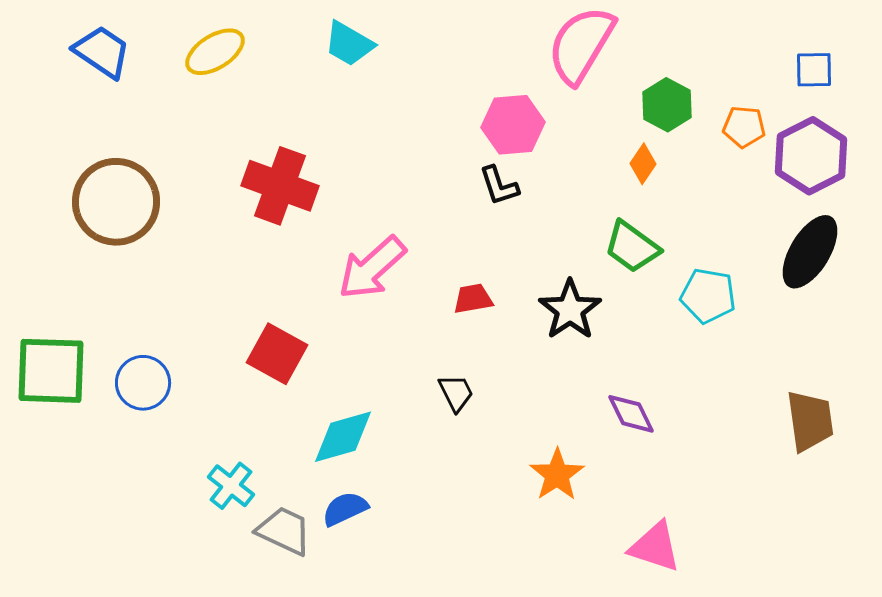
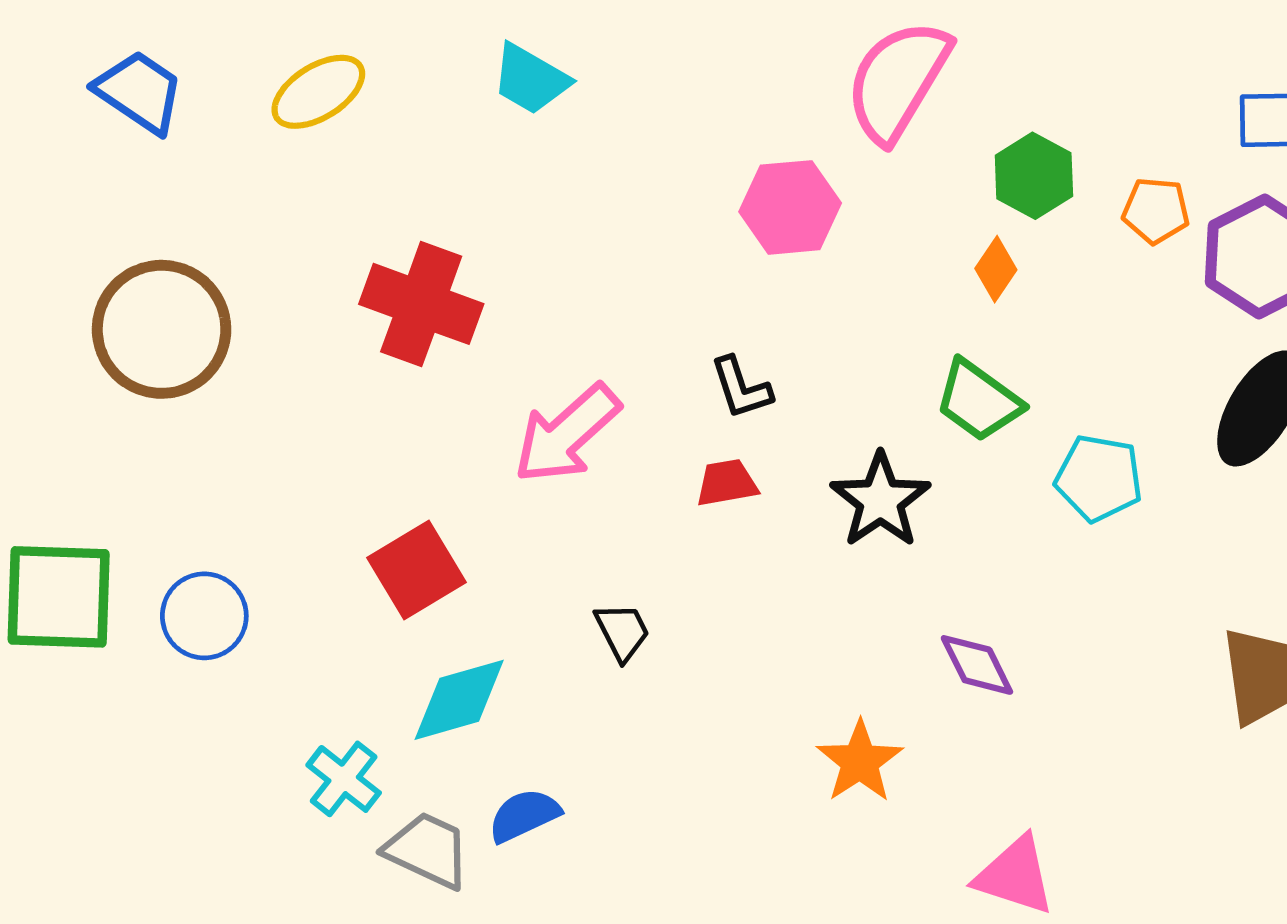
black L-shape: (499, 186) -> (741, 388), moved
red square: (277, 354) -> (416, 570), turned 30
black trapezoid: (456, 393) -> (622, 632), moved
cyan diamond: (343, 437) -> (459, 700), moved

